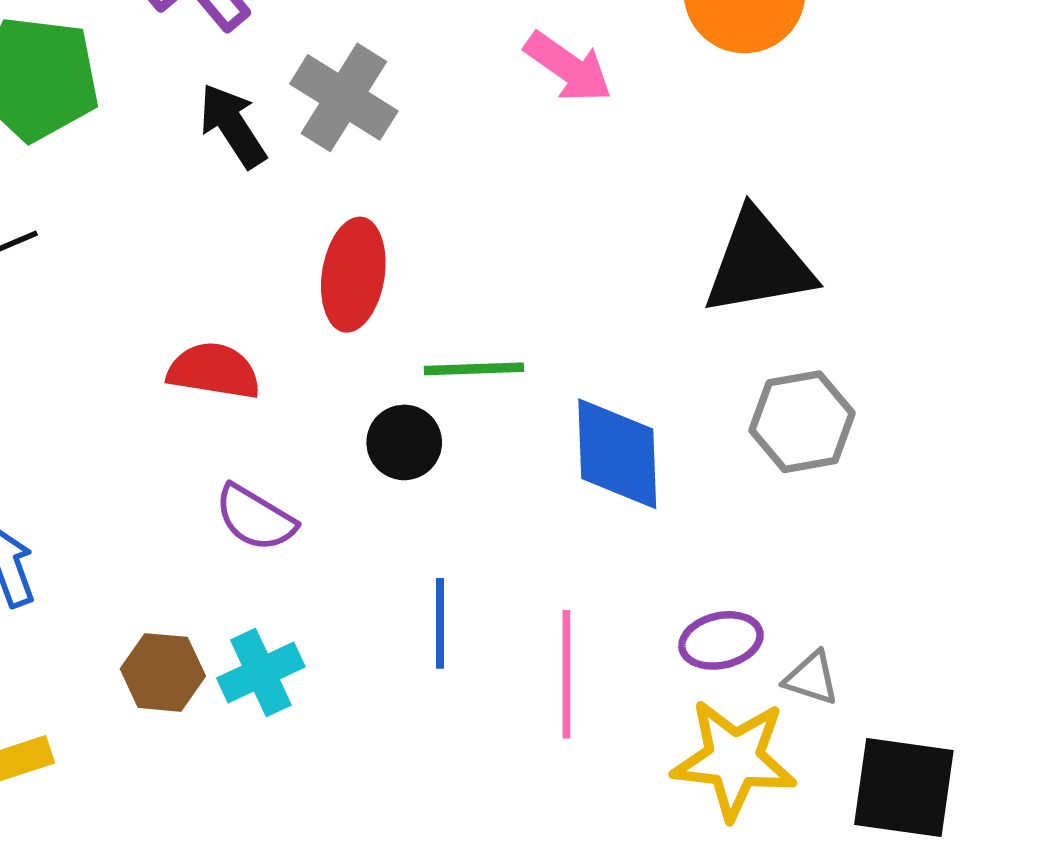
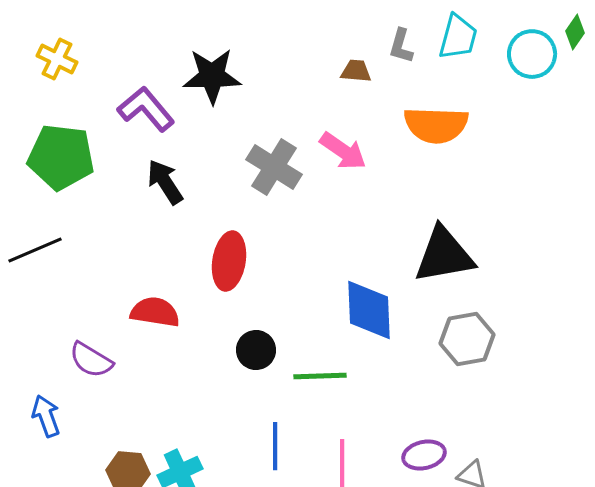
gray cross: (344, 97) -> (274, 167), moved
green line: (474, 369) -> (320, 376), moved
blue diamond: (617, 454) -> (369, 310), moved
purple semicircle: (255, 518) -> (91, 360), moved

